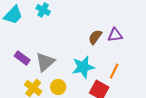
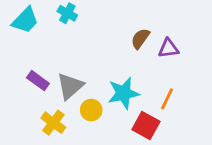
brown semicircle: (95, 37) -> (140, 38), moved
yellow circle: (58, 87) -> (91, 110), moved

